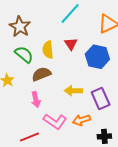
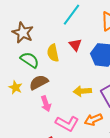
brown semicircle: (41, 74) -> (39, 82), moved

